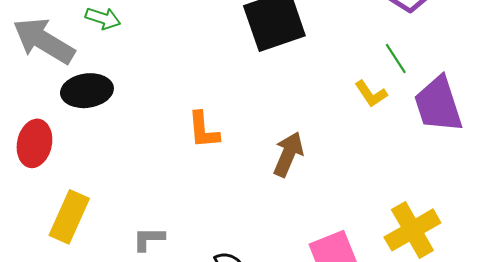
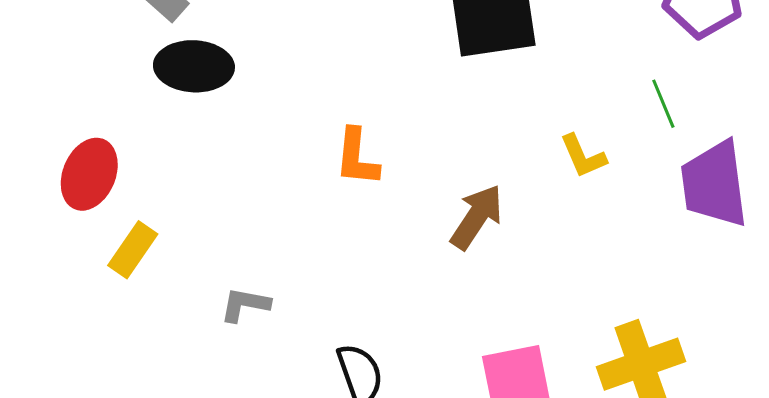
yellow L-shape: (371, 94) -> (583, 156), moved
red ellipse: (34, 143) -> (89, 174), moved
yellow rectangle: (69, 217) -> (133, 250), size x0.7

